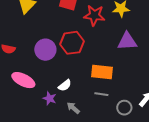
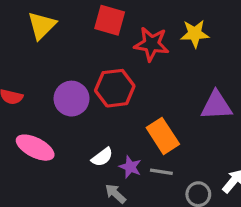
purple triangle: (127, 41) -> (216, 106), moved
orange rectangle: (102, 72) -> (163, 136), turned 50
purple star: (50, 98) -> (130, 167), moved

